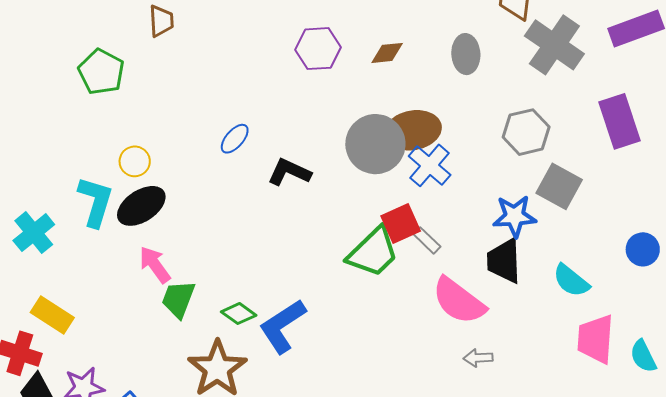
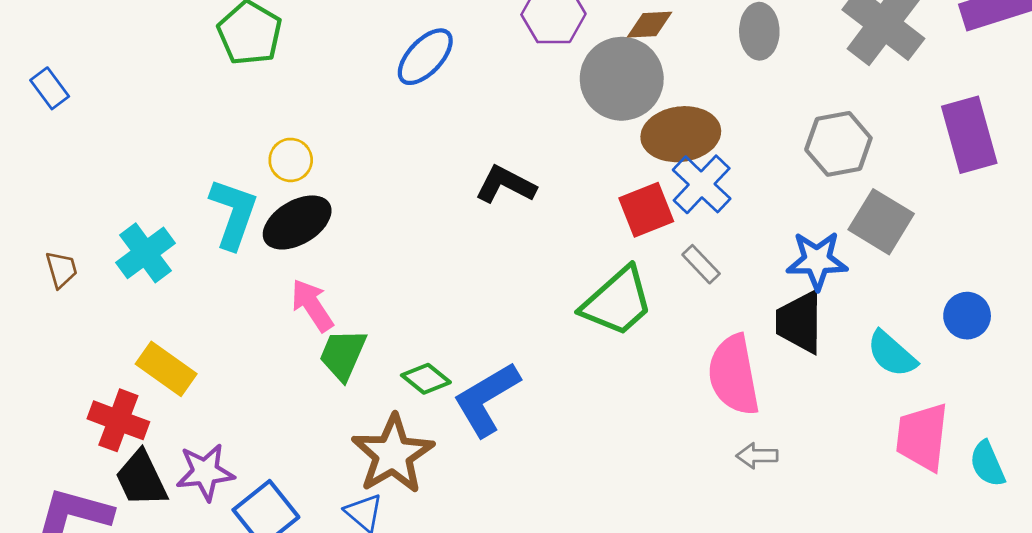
blue ellipse: (235, 139) -> (425, 57), moved, size x1.4
gray circle: (375, 144) -> (622, 79), moved
red square: (401, 224) -> (646, 210), moved
gray rectangle: (427, 240) -> (701, 264), moved
blue circle: (643, 249) -> (967, 316), moved
pink semicircle: (459, 301) -> (734, 375), turned 40

